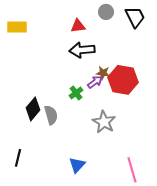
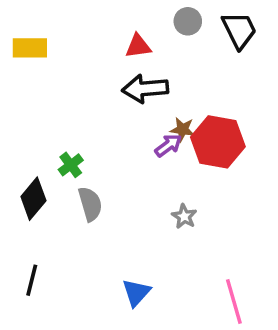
green cross: (76, 93) -> (71, 165), moved
black diamond: (33, 109) -> (33, 199), moved
gray star: (104, 122) -> (184, 216), size x0.6

